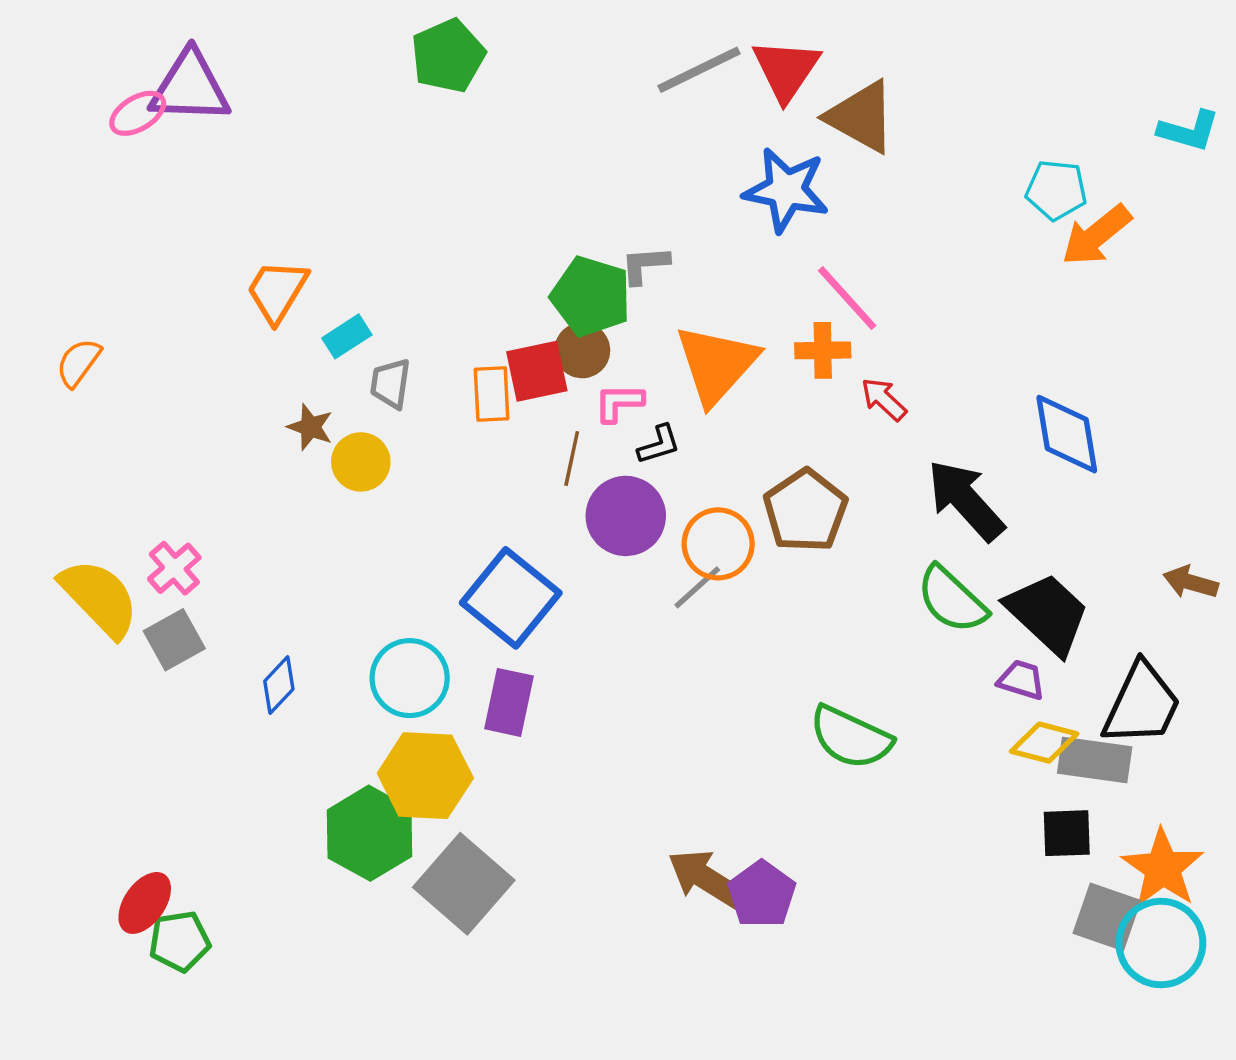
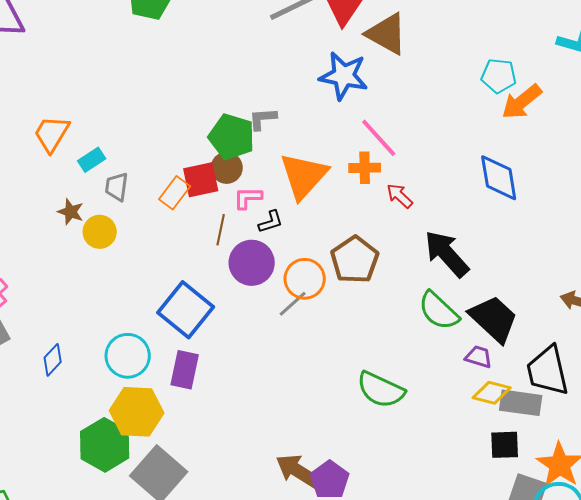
orange rectangle: (492, 394) -> (175, 193), turned 40
blue diamond: (1067, 434) -> (499, 178), moved
black trapezoid: (1142, 704) -> (548, 371), turned 142

